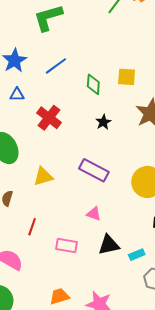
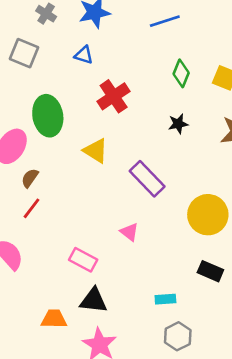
blue line: (56, 66) -> (165, 21), moved
yellow triangle: (43, 176) -> (96, 151), moved, turned 30
red line: (32, 227) -> (31, 208), moved
black triangle: (109, 245) -> (94, 300), moved

